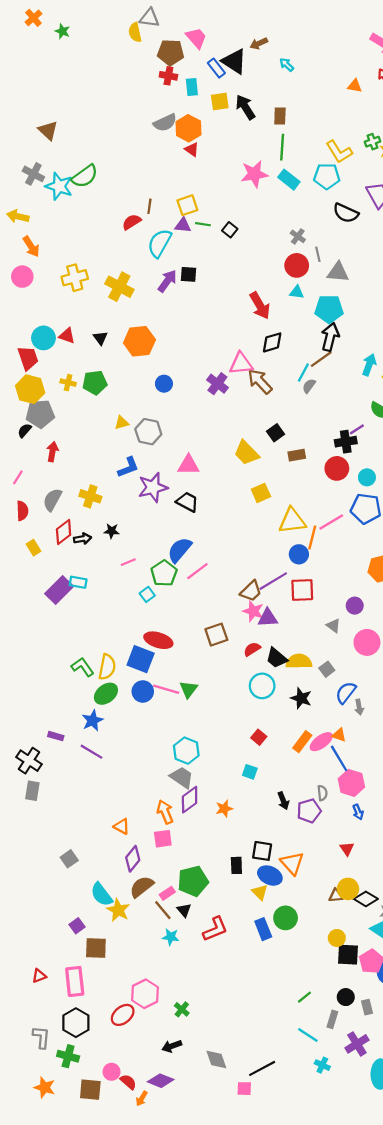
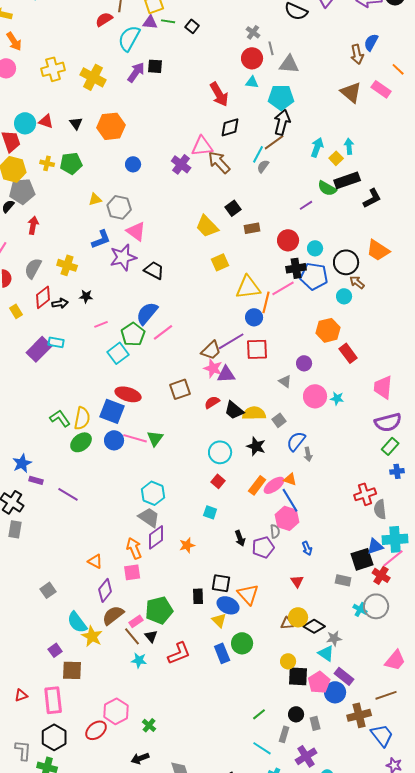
black cross: (346, 442) -> (296, 268), moved
pink triangle: (188, 465) -> (136, 231), moved, turned 35
cyan square: (147, 594) -> (118, 353), size x1.5
cyan circle: (262, 686) -> (220, 452), moved
blue star: (93, 720) -> (22, 463), moved
pink hexagon: (351, 783) -> (287, 518), moved

